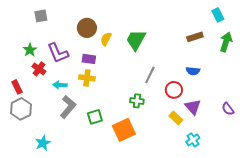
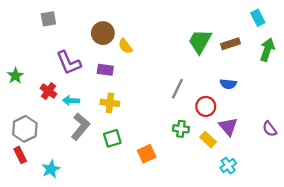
yellow semicircle: (106, 39) -> (125, 46), turned -64
green trapezoid: (136, 40) -> (200, 41), moved
green star: (30, 50) -> (15, 76), moved
red cross: (39, 69) -> (48, 91), moved
yellow cross: (87, 78) -> (110, 103), moved
red rectangle: (17, 87) -> (20, 155), moved
green cross: (137, 101) -> (181, 129), moved
orange square: (124, 130) -> (147, 154), size x0.7

